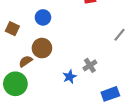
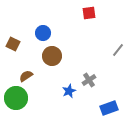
brown circle: (42, 48) -> (52, 56), moved

